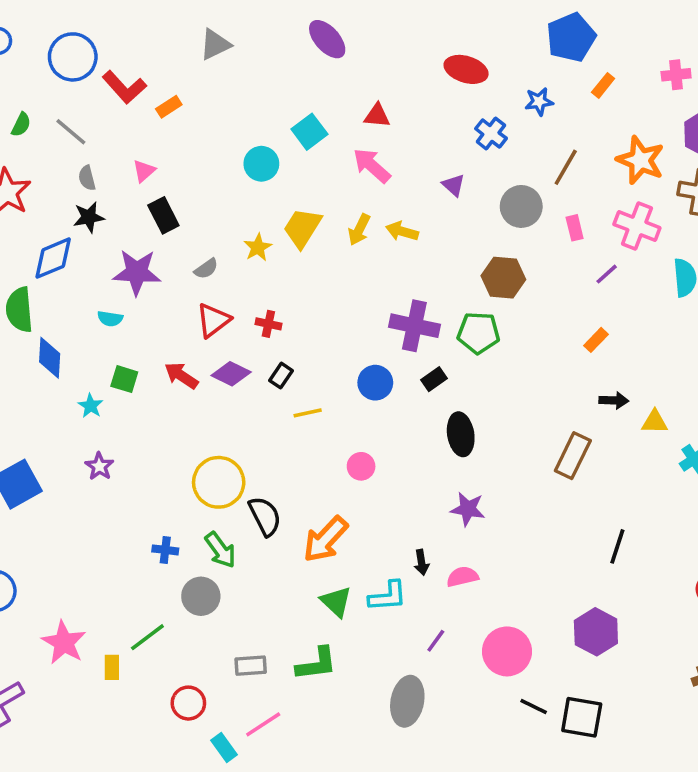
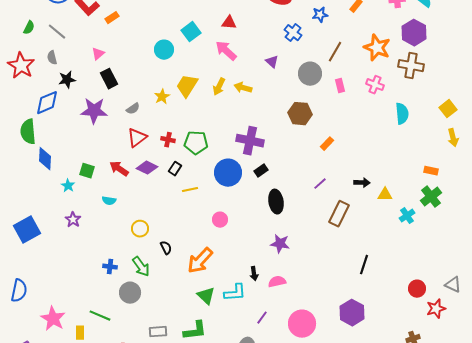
gray semicircle: (87, 178) -> (52, 58), moved
pink cross: (637, 226) -> (375, 85), size x0.7
purple line: (607, 274) -> (320, 184), moved
cyan semicircle: (110, 319) -> (109, 201), moved
green pentagon: (478, 333) -> (196, 143), moved
orange rectangle: (596, 340) -> (327, 144), moved
blue circle: (375, 383) -> (228, 173), size x1.4
yellow circle: (219, 482) -> (140, 229), size x0.6
black semicircle: (265, 516) -> (166, 248), size x0.6
green line: (147, 637) -> (100, 316), turned 60

